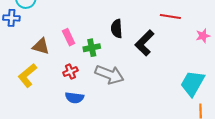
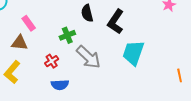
pink rectangle: (69, 37) -> (29, 23), moved
gray arrow: (109, 75) -> (88, 57), turned 32
cyan trapezoid: (192, 83) -> (133, 53), moved

